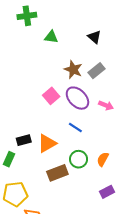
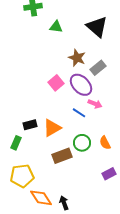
black triangle: (94, 37) -> (97, 27), size x1.6
gray rectangle: (96, 71) -> (98, 68), moved
pink arrow: (106, 105) -> (95, 104), moved
orange semicircle: (103, 159) -> (105, 143), turned -56

